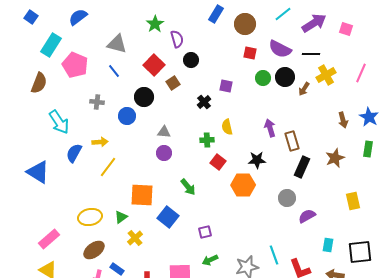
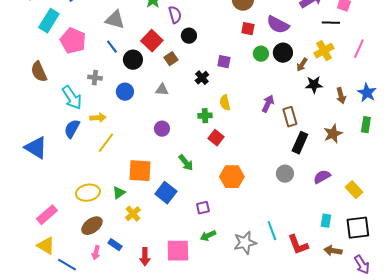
black line: (311, 54) -> (331, 23), moved
brown semicircle: (39, 83) -> (39, 72), moved, turned 135
black circle: (144, 97) -> (133, 60), moved
cyan arrow: (59, 122) -> (72, 98), moved
purple arrow: (270, 128) -> (268, 104), turned 42
gray triangle: (164, 132) -> (162, 90), moved
black star: (257, 160) -> (314, 85), moved
orange hexagon: (243, 185) -> (232, 177), moved
yellow rectangle: (353, 201) -> (354, 190), moved, turned -30
purple semicircle: (307, 216) -> (322, 177), moved

